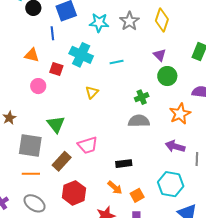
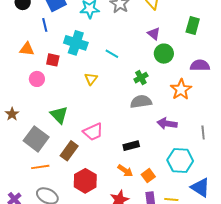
cyan line: (117, 62) -> (112, 54), moved, turned 48
gray square: (30, 145) -> (36, 139), turned 35
purple arrow: (175, 146) -> (167, 124), moved

